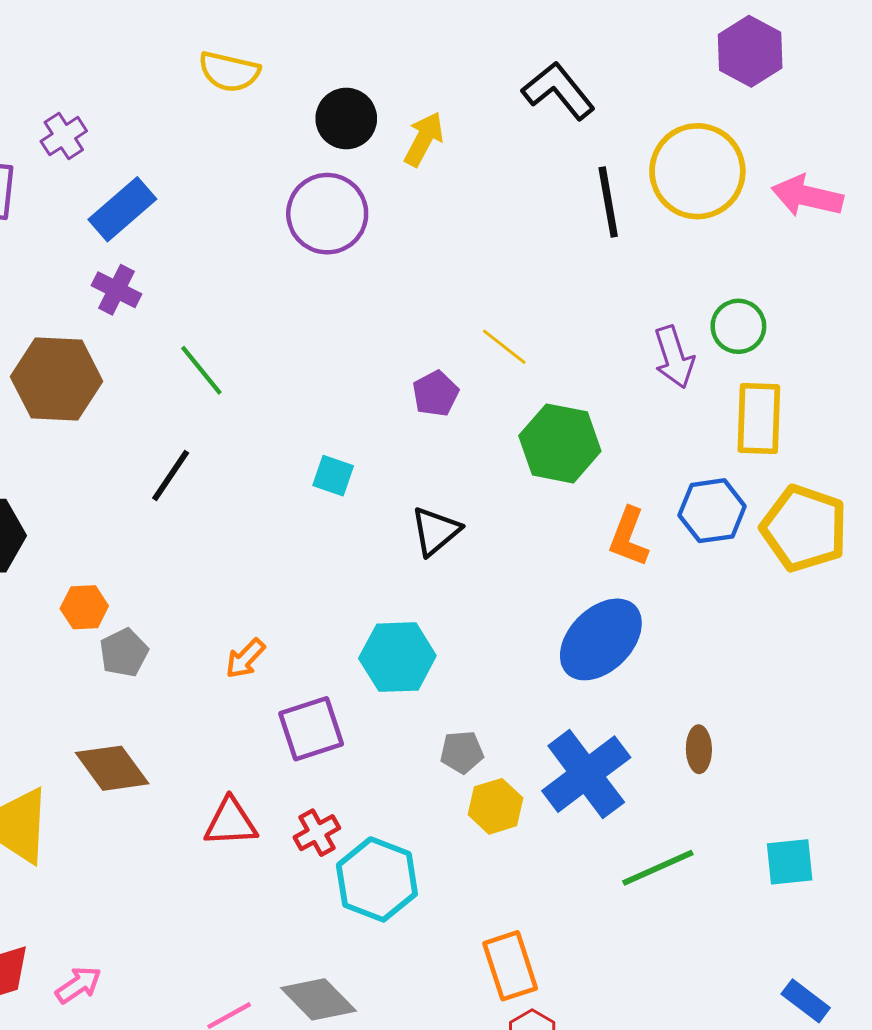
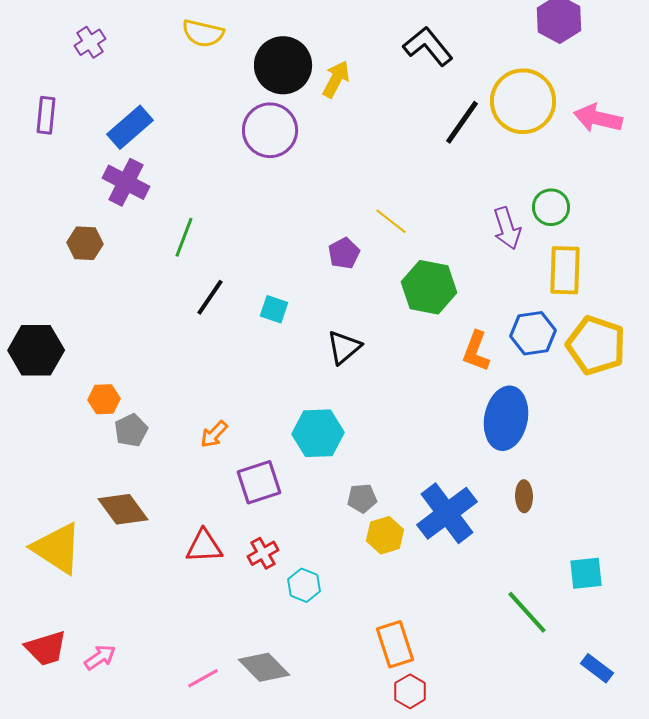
black circle: (346, 119) -> (283, 65), size x1.4
purple cross: (64, 136) -> (90, 42), moved
black line: (608, 202) -> (462, 122), turned 45
purple cross: (117, 290) -> (126, 182), size x1.4
green line: (201, 370) -> (184, 237), turned 60
brown hexagon: (57, 379) -> (85, 243), size x0.6
black line: (171, 476) -> (210, 297), moved
blue ellipse: (601, 639) -> (506, 418), moved, turned -34
green line: (658, 868) -> (527, 612), moved, turned 72
cyan hexagon: (377, 879) -> (304, 585), size x0.6

